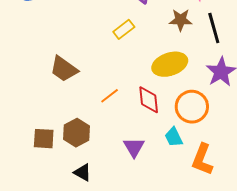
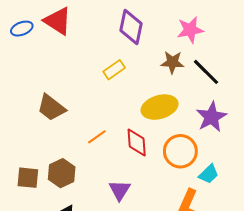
black line: (214, 28) -> (206, 72), turned -32
cyan trapezoid: (174, 137) -> (209, 174), moved, turned -110

